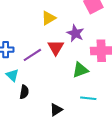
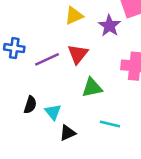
purple star: (75, 33) -> (109, 26), moved
green triangle: (80, 70) -> (92, 88), moved
cyan triangle: (12, 75) -> (53, 112), moved

